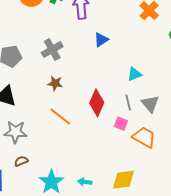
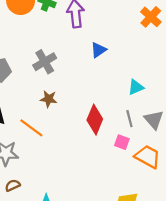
orange line: (60, 116) -> (31, 128), moved

